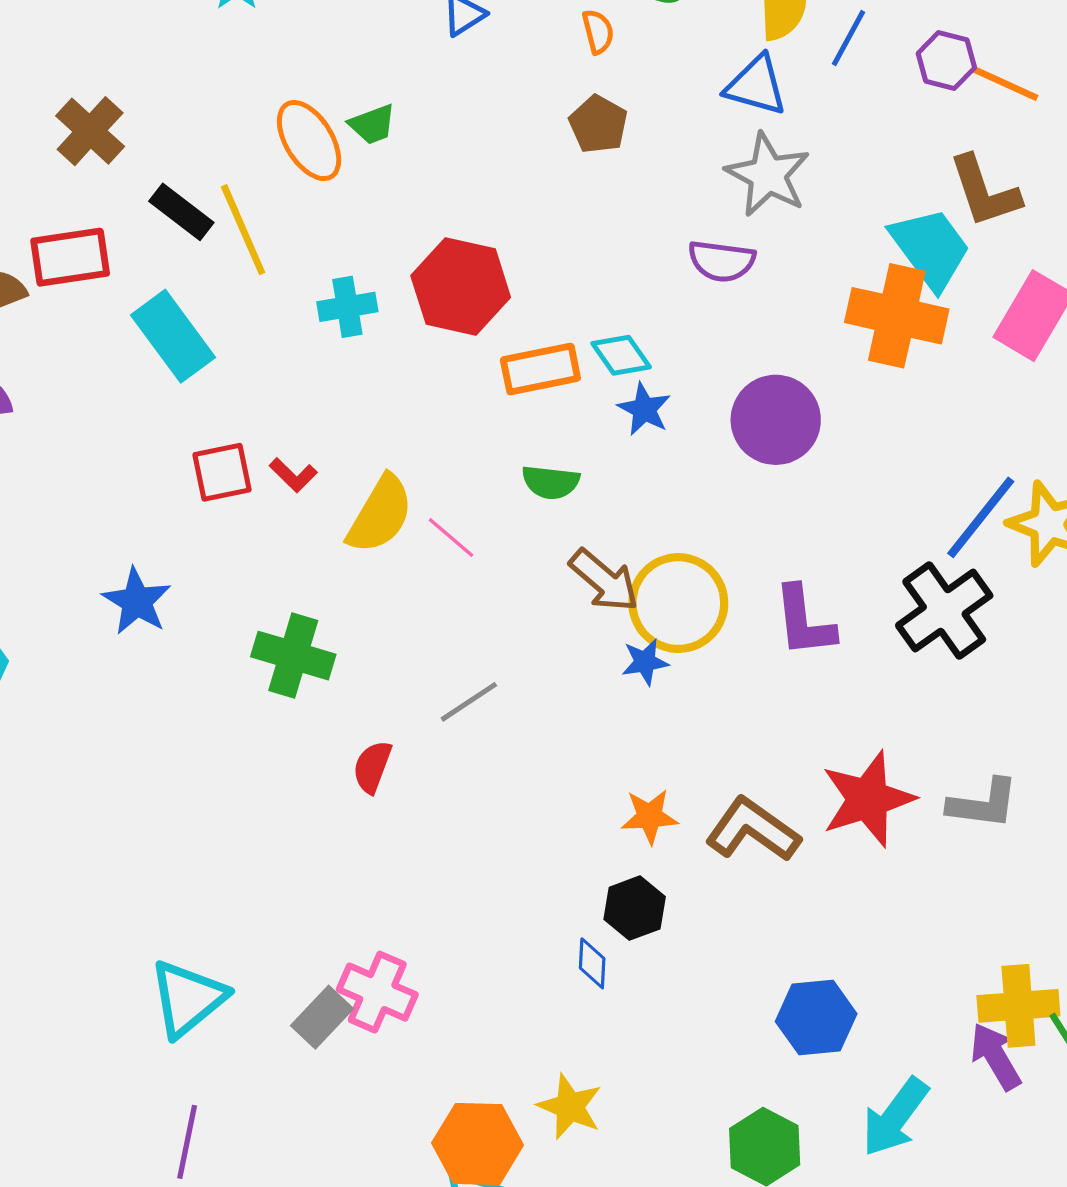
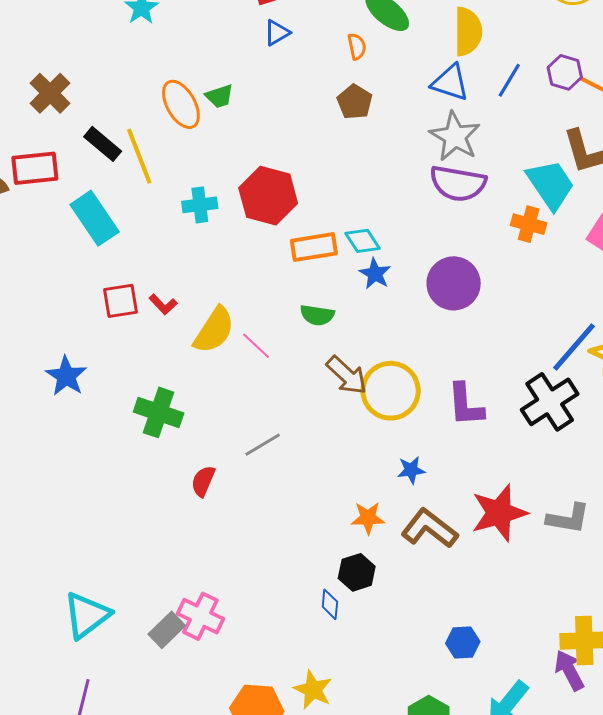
blue line: (848, 38) -> (509, 80), moved
purple semicircle: (722, 261) -> (458, 183), moved, size x1.4
orange cross: (897, 316) -> (529, 224), size x0.6
blue star: (645, 662) -> (411, 470), moved
blue hexagon: (816, 1018) -> (463, 642), size x0.7

